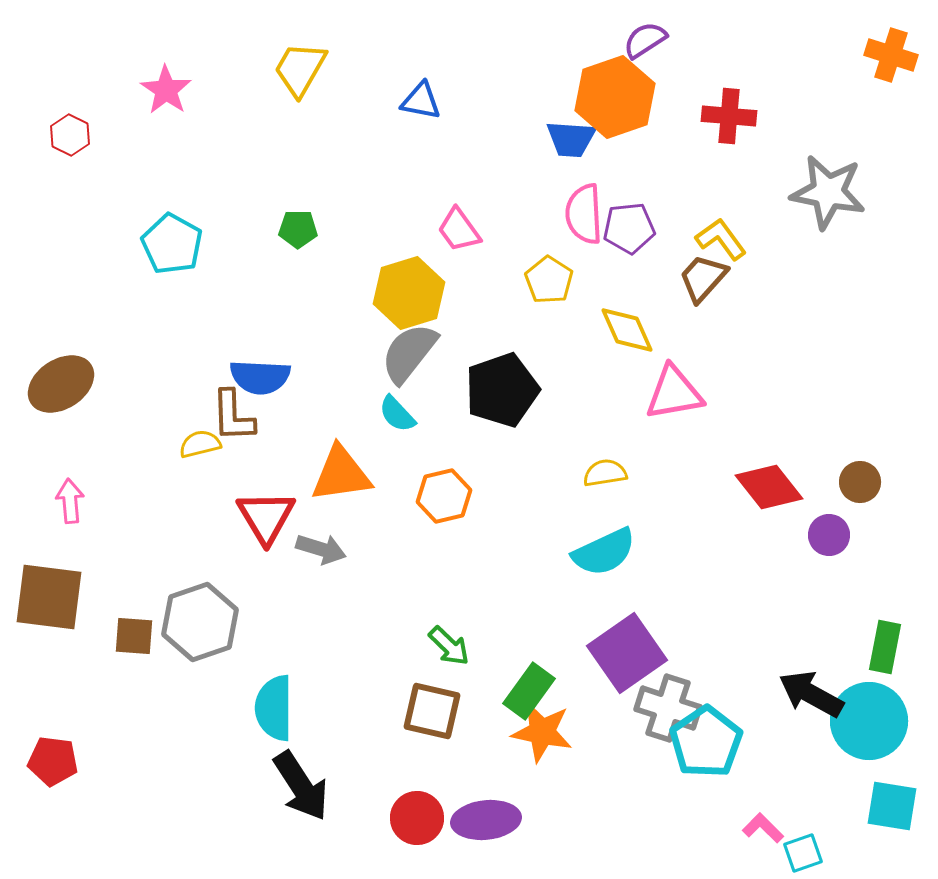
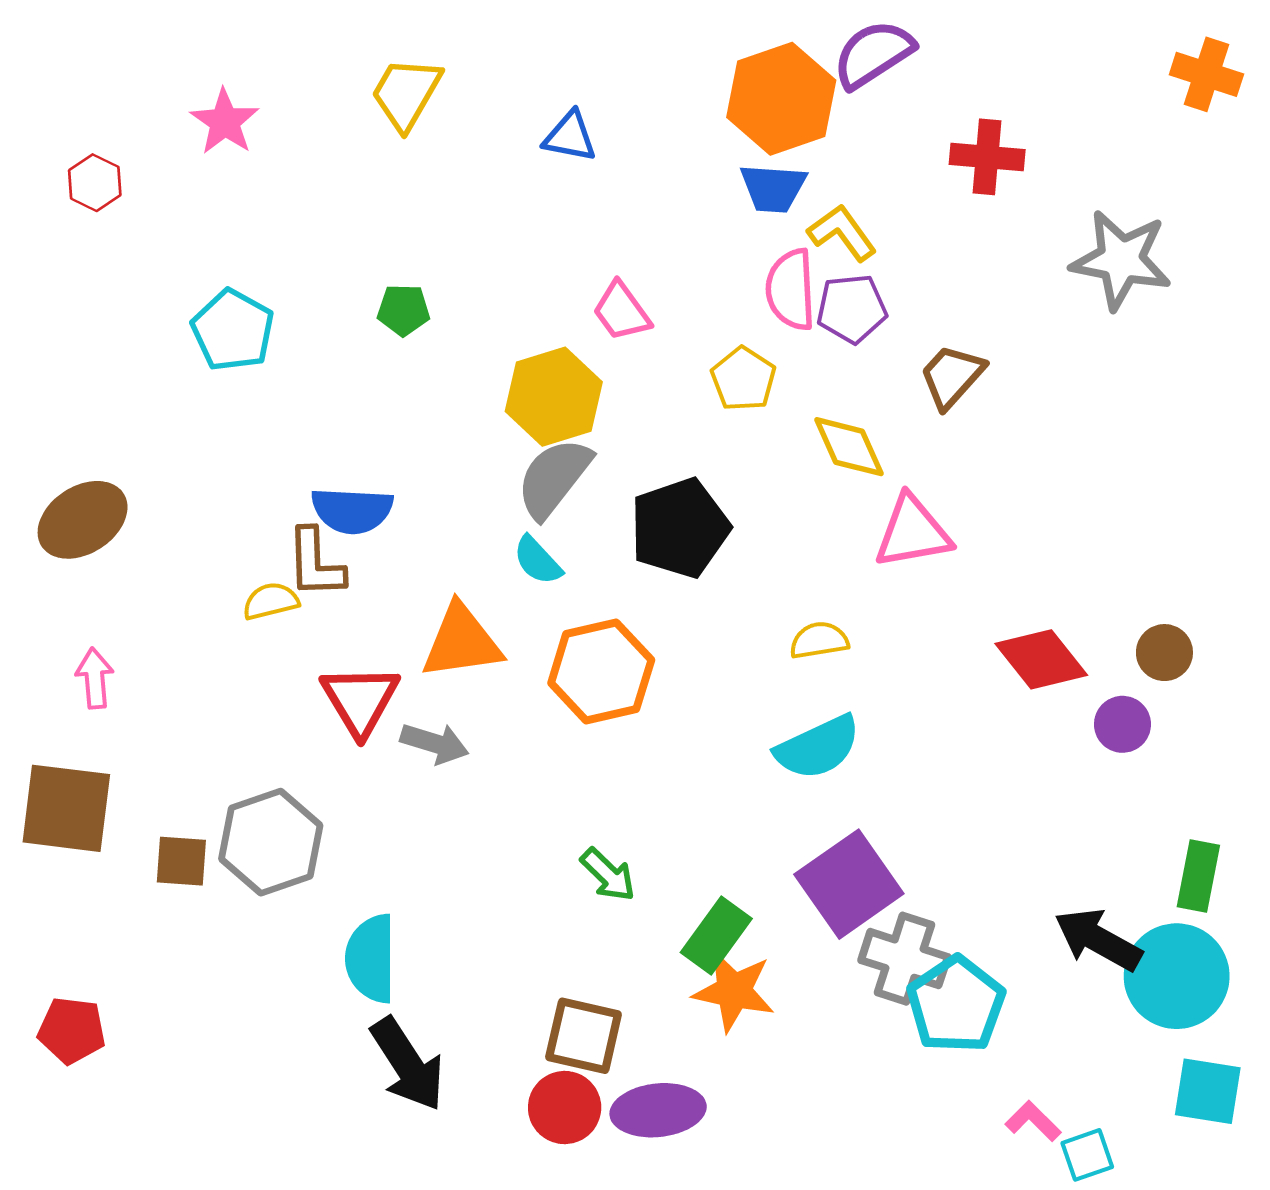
purple semicircle: (645, 40) -> (873, 54), size x1.4
orange hexagon: (615, 97) -> (781, 99), moved
yellow L-shape: (721, 239) -> (842, 233), moved
orange hexagon: (444, 496) -> (601, 672), size x1.4
brown square: (432, 711) -> (584, 1036), moved

